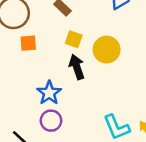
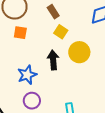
yellow square: (74, 39) -> (61, 32), moved
purple circle: (51, 121) -> (32, 101), moved

